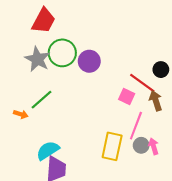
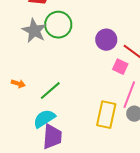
purple circle: (89, 61) -> (106, 40), moved
green line: (42, 100) -> (50, 91), moved

